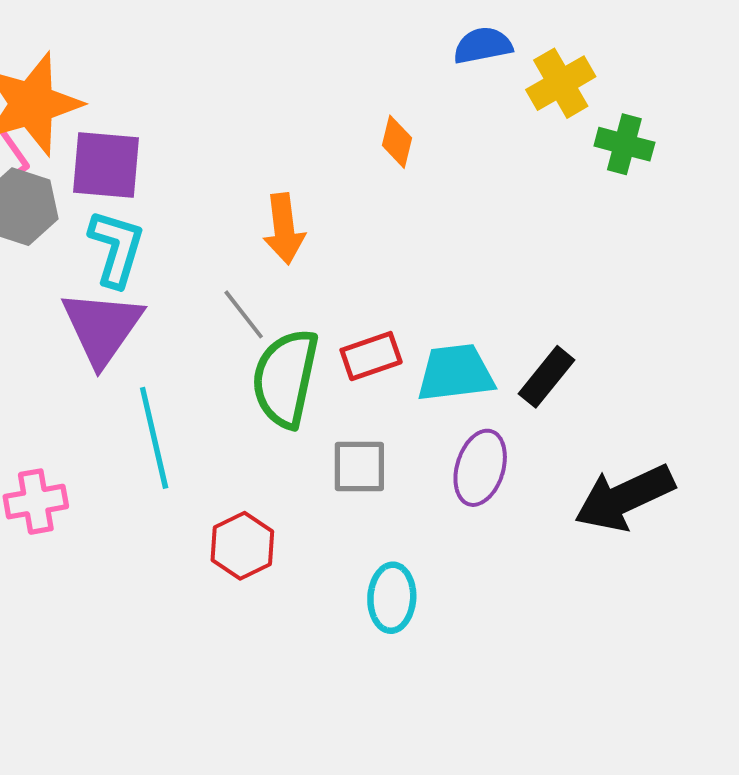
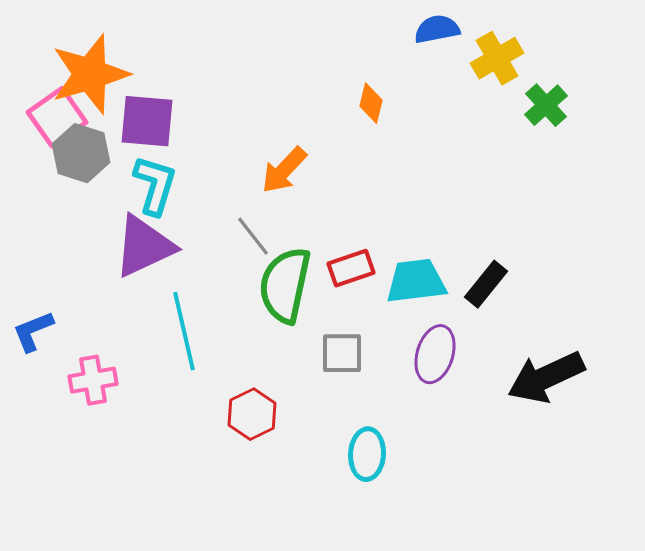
green cross: (624, 144) -> (546, 105), turned 33
orange arrow: (284, 229) -> (284, 170), turned 50
purple triangle: (102, 327) -> (144, 246), turned 30

